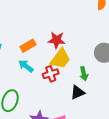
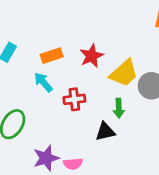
red star: (57, 40) -> (91, 56), turned 30
yellow trapezoid: (60, 59) -> (124, 73), moved

